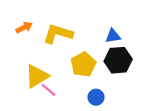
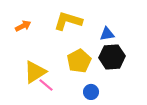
yellow L-shape: (58, 34) -> (68, 21), moved

